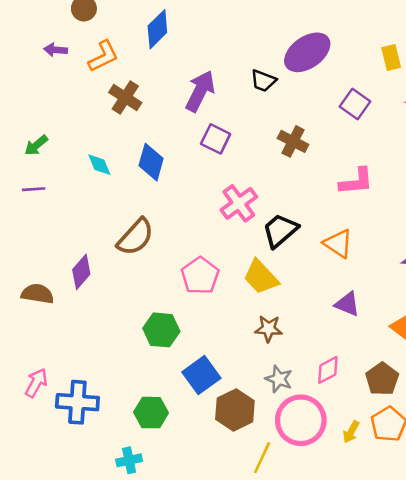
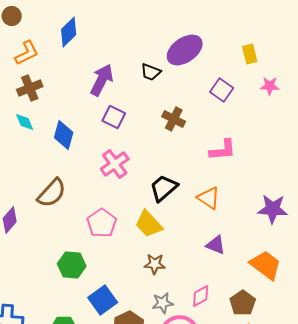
brown cross: (125, 98) -> (30, 88), moved, turned 35
cyan diamond: (99, 165) -> (25, 122), moved
pink cross: (239, 203) -> (115, 164), moved
gray star: (279, 379) -> (163, 303), turned -30

